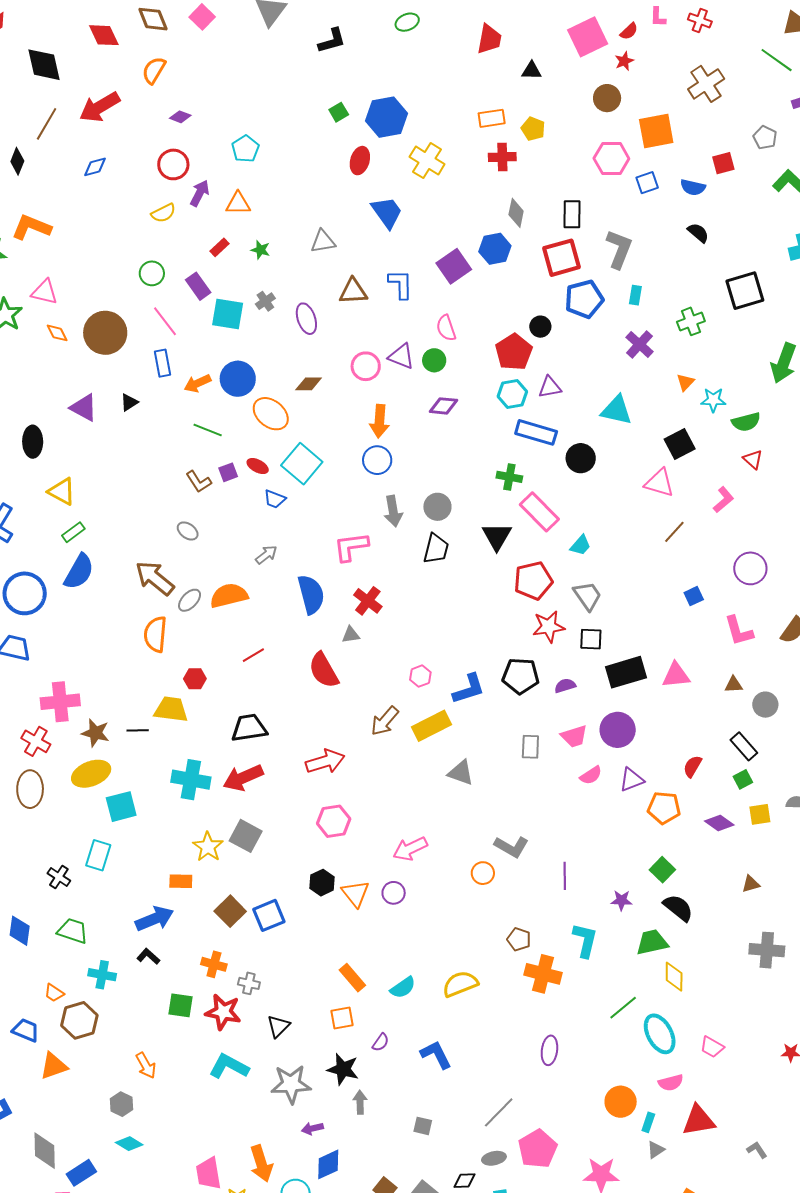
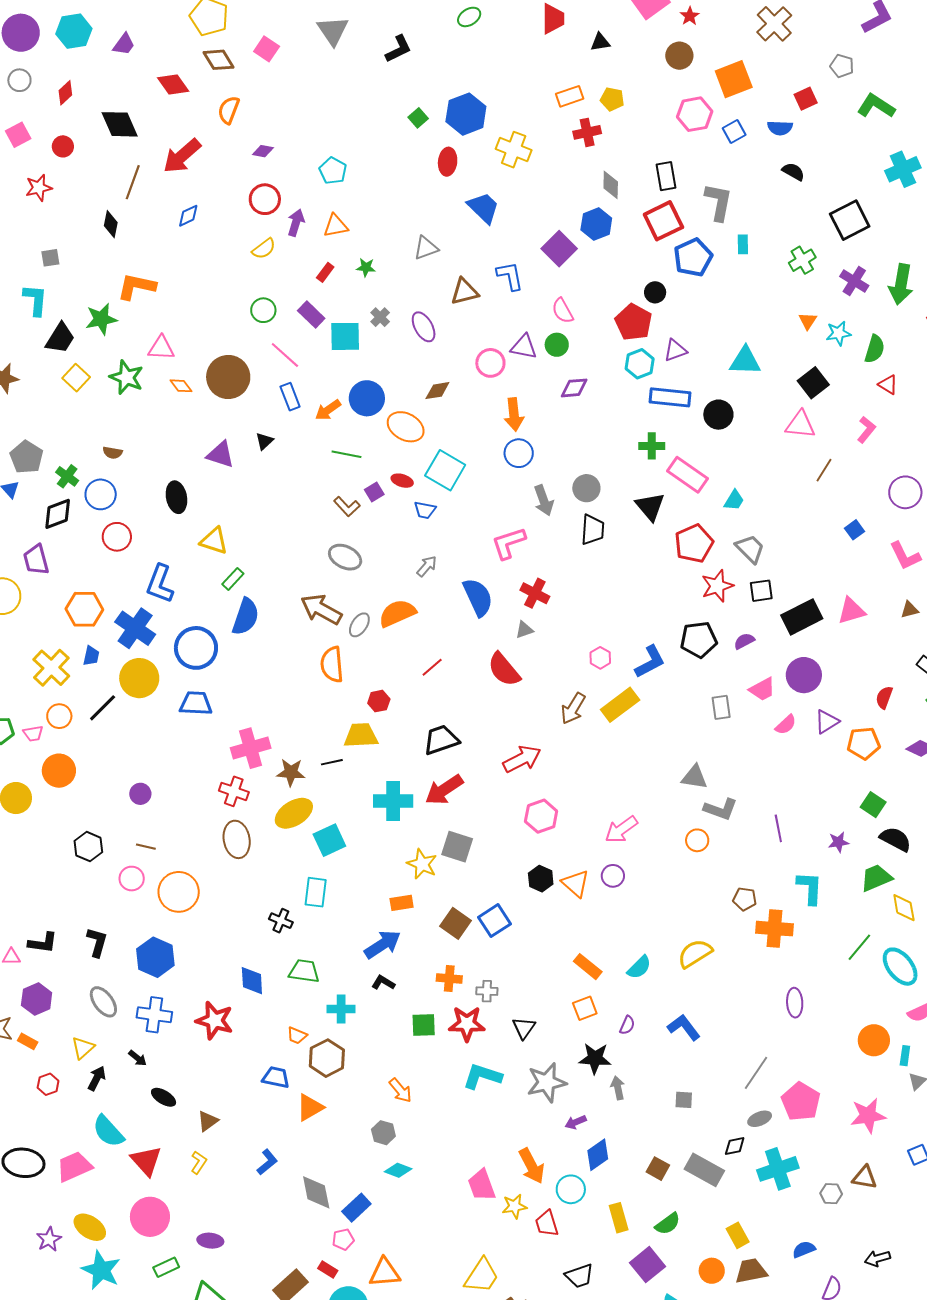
purple cross: (639, 344) -> (854, 281), moved
green semicircle: (746, 422) -> (875, 349), turned -48
gray ellipse: (188, 531) -> (345, 557), size x1.5
gray triangle: (461, 773) -> (694, 777), moved

